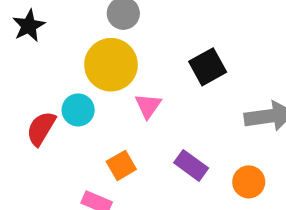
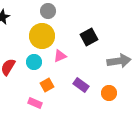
pink triangle: (148, 106) -> (60, 56), turned 32
cyan circle: (78, 110) -> (34, 62), moved

